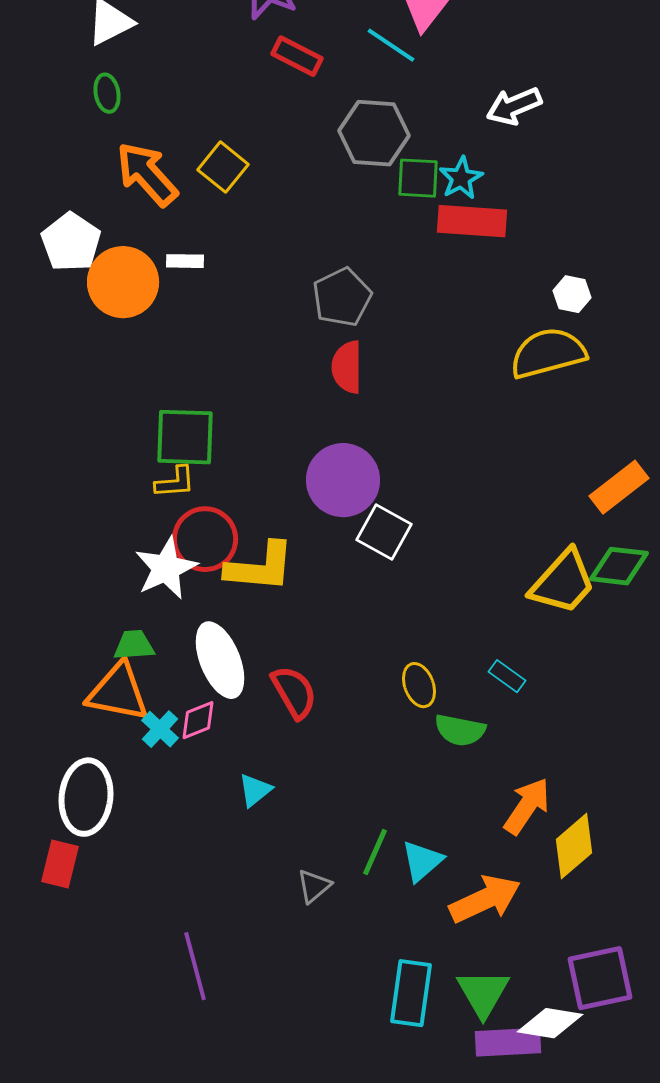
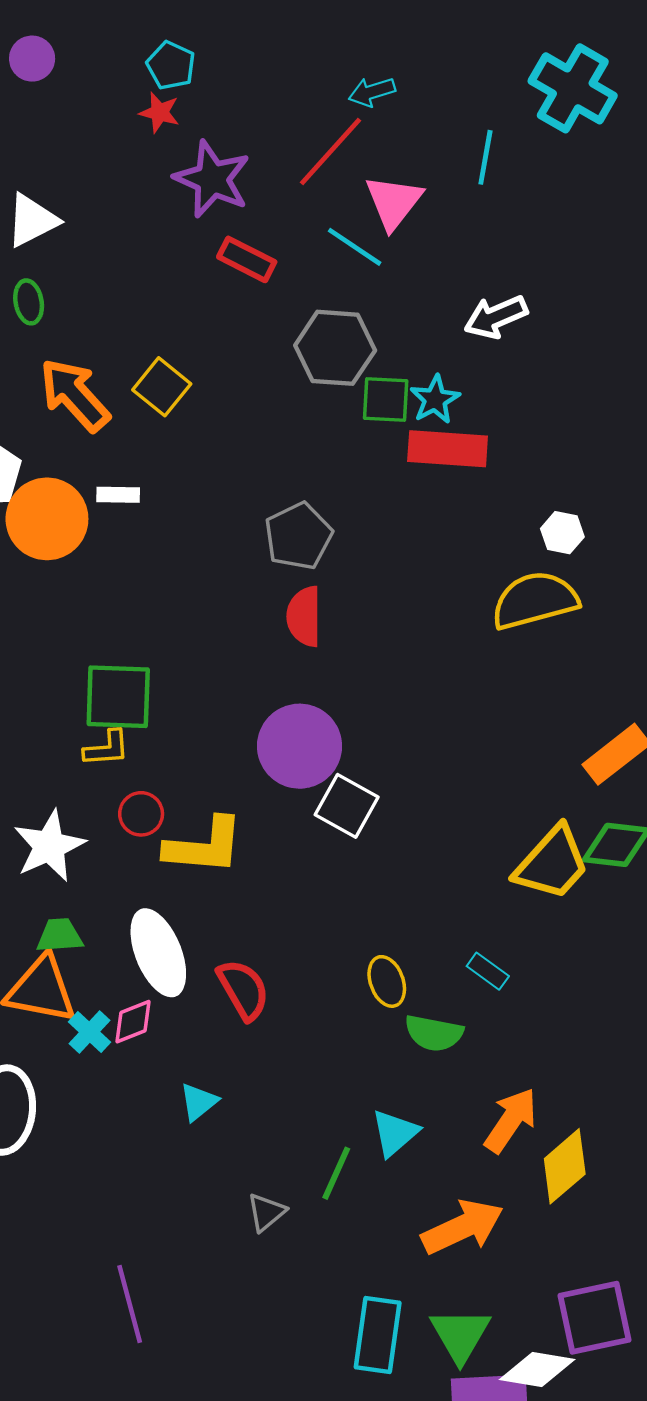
red circle: (205, 539) -> (141, 814), size x0.6
white star: (166, 568) -> (49, 846), moved
cyan triangle: (422, 861) -> (395, 1133), moved

